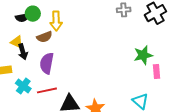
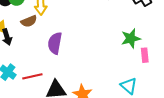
purple semicircle: (47, 63) -> (55, 43), moved

